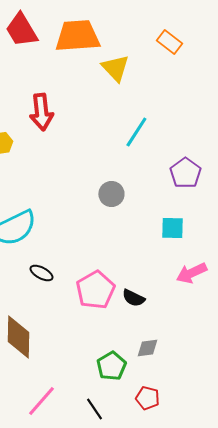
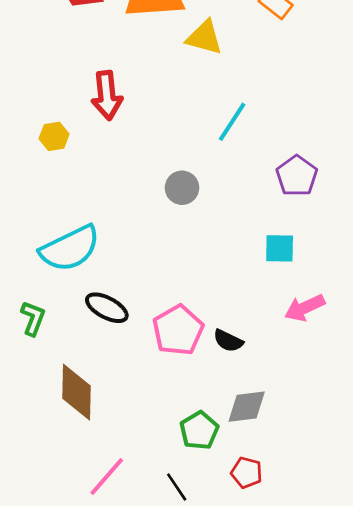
yellow triangle: (115, 68) -> (204, 37), turned -32
gray circle: (111, 194) -> (182, 188), moved
black ellipse: (41, 273) -> (107, 308), size x1.4
gray diamond: (147, 348) -> (247, 407), size x1.4

